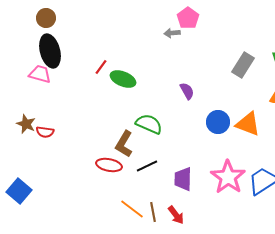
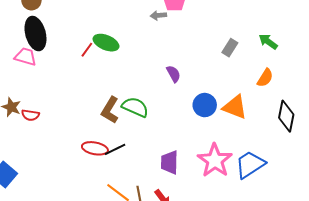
gray rectangle: (243, 65) -> (230, 48), size x0.7
green ellipse: (123, 79) -> (106, 43), moved
brown L-shape: (124, 144) -> (110, 110), moved
black line: (147, 166) -> (115, 149), moved

